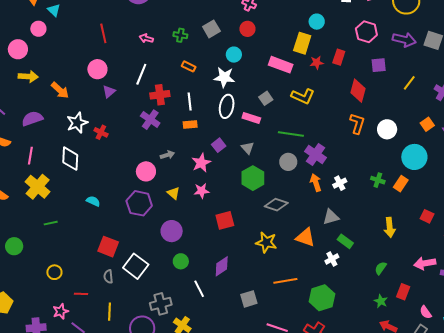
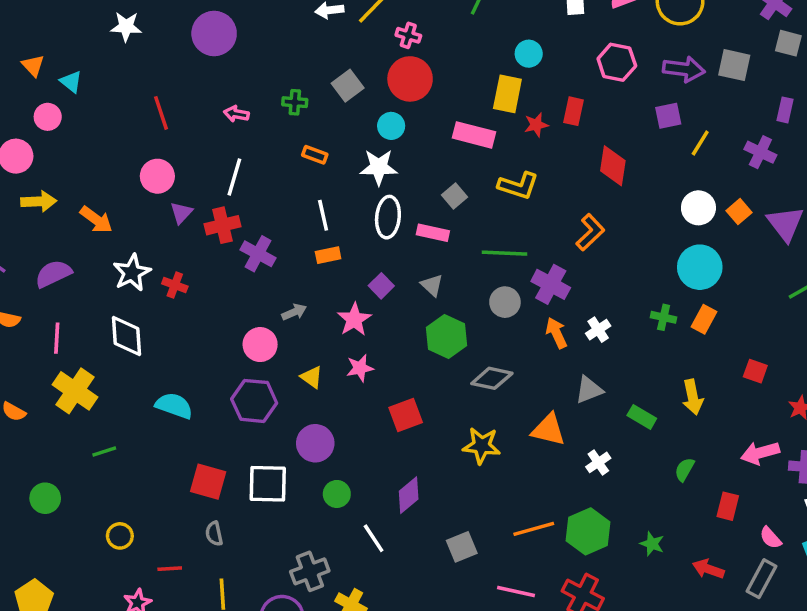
red circle: (247, 29) -> (410, 79), size x1.6
purple square: (379, 65) -> (668, 116), moved
red cross: (160, 95) -> (222, 225), moved
orange L-shape: (357, 124) -> (590, 232), moved, turned 35
white circle: (387, 129) -> (698, 208), moved
cyan circle: (414, 157) -> (700, 267), moved
cyan semicircle: (93, 201) -> (174, 406), size x1.5
green rectangle: (345, 241) -> (642, 417), moved
white square: (136, 266) -> (268, 484), moved, turned -30
orange line: (285, 281) -> (534, 529), moved
green star: (381, 301) -> (652, 544), moved

